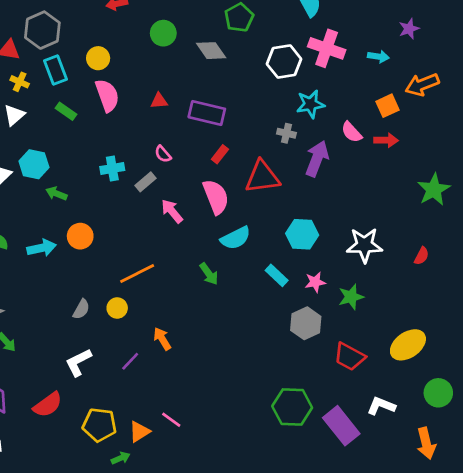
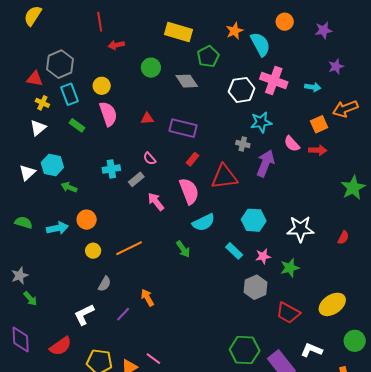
yellow circle: (117, 308) -> (93, 251), moved
gray semicircle: (81, 309) -> (105, 284), moved

